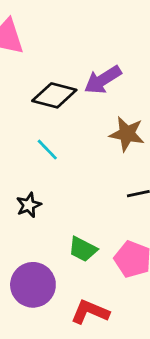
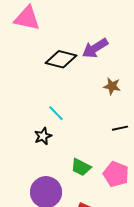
brown star: (127, 134) -> (112, 86), size x0.7
cyan line: (47, 150) -> (56, 113), moved

